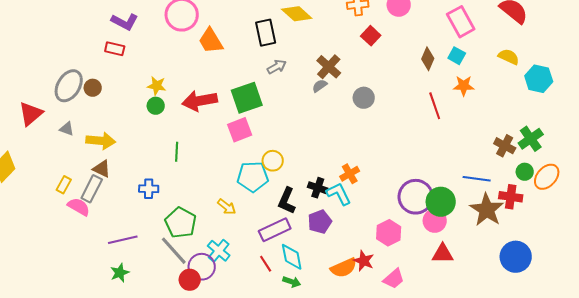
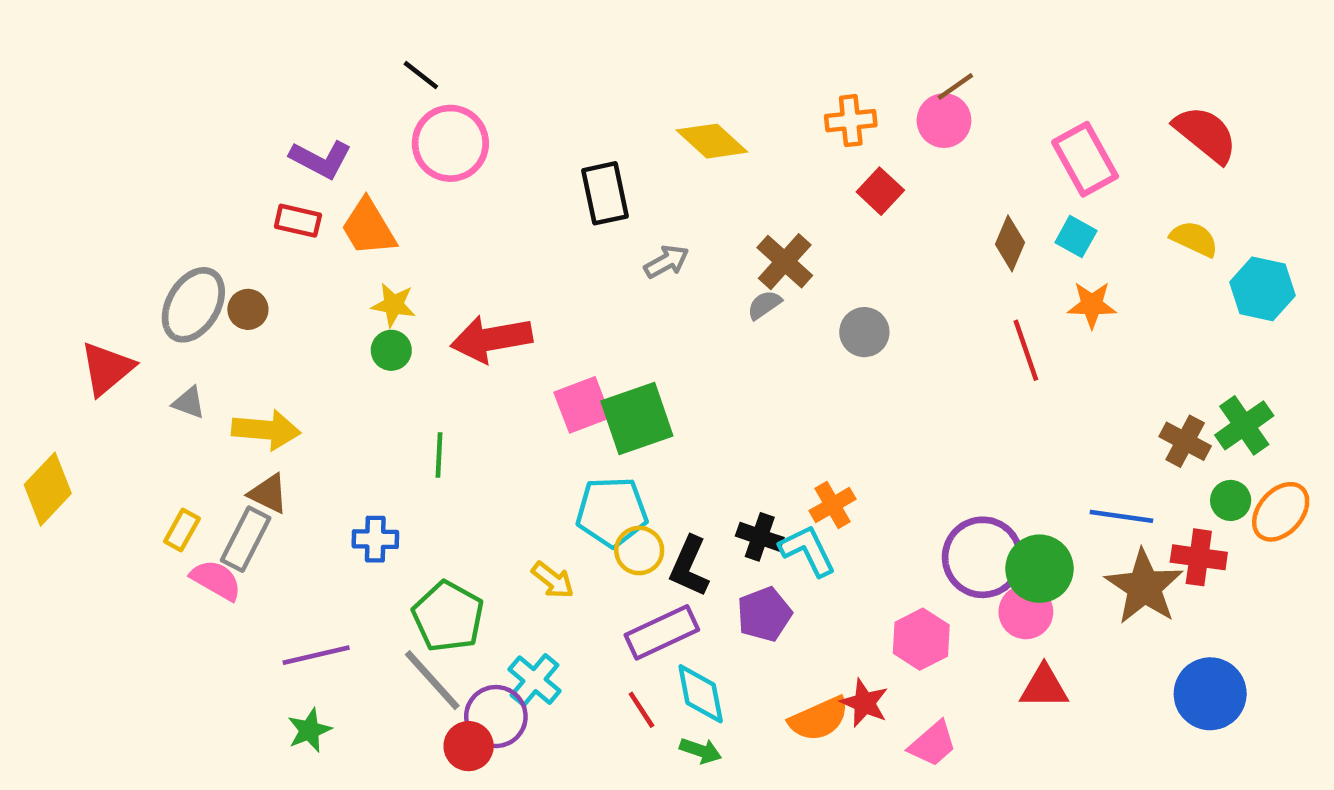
black rectangle: (266, 33) -> (605, 193), moved
orange trapezoid: (211, 41) -> (368, 227), moved
green square: (247, 98) -> (637, 419), moved
yellow circle: (273, 161) -> (639, 550), moved

